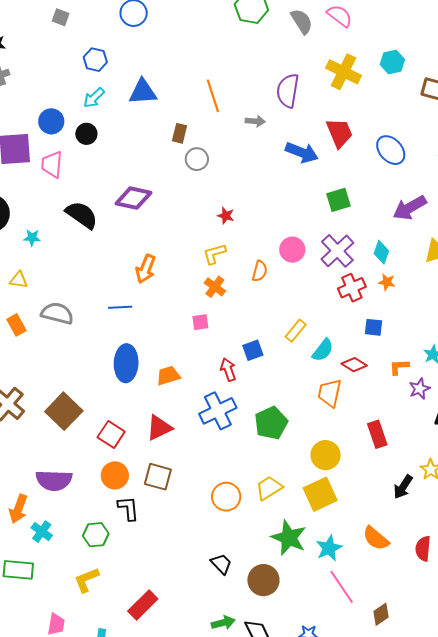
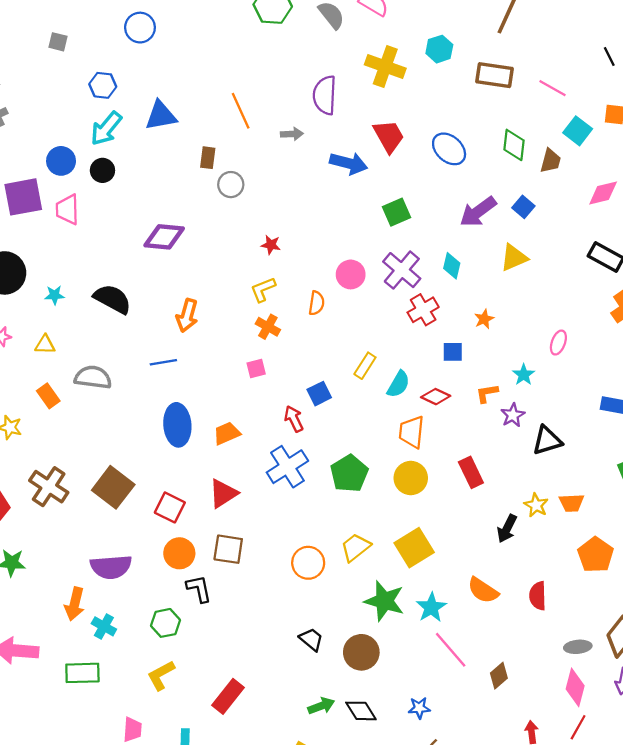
cyan arrow: (94, 98) -> (106, 129), size x1.4
black semicircle: (82, 215) -> (113, 299), moved
orange star: (387, 282) -> (484, 319), moved, turned -30
yellow circle: (326, 455) -> (411, 478), moved

